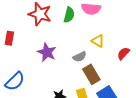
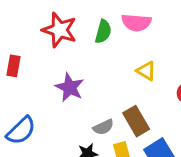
gray semicircle: (80, 57) -> (103, 127), moved

